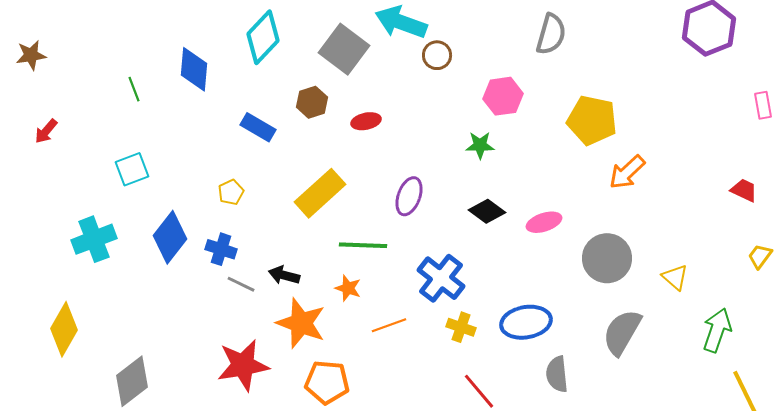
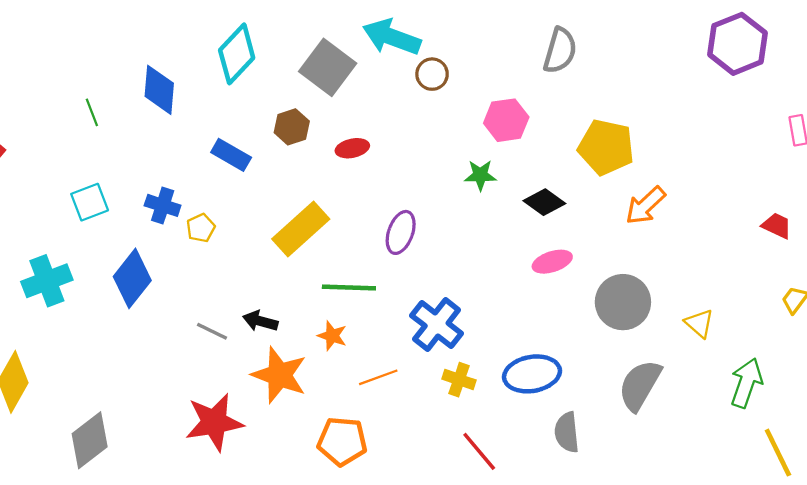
black diamond: (487, 211) -> (544, 202), moved
blue cross: (221, 249) -> (163, 205), moved
orange pentagon: (327, 382) -> (342, 441), moved

